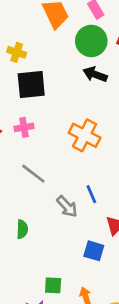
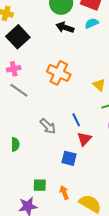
black square: (31, 85) -> (18, 37), turned -35
gray line: (33, 174) -> (19, 90), moved
blue line: (91, 194) -> (76, 120), moved

